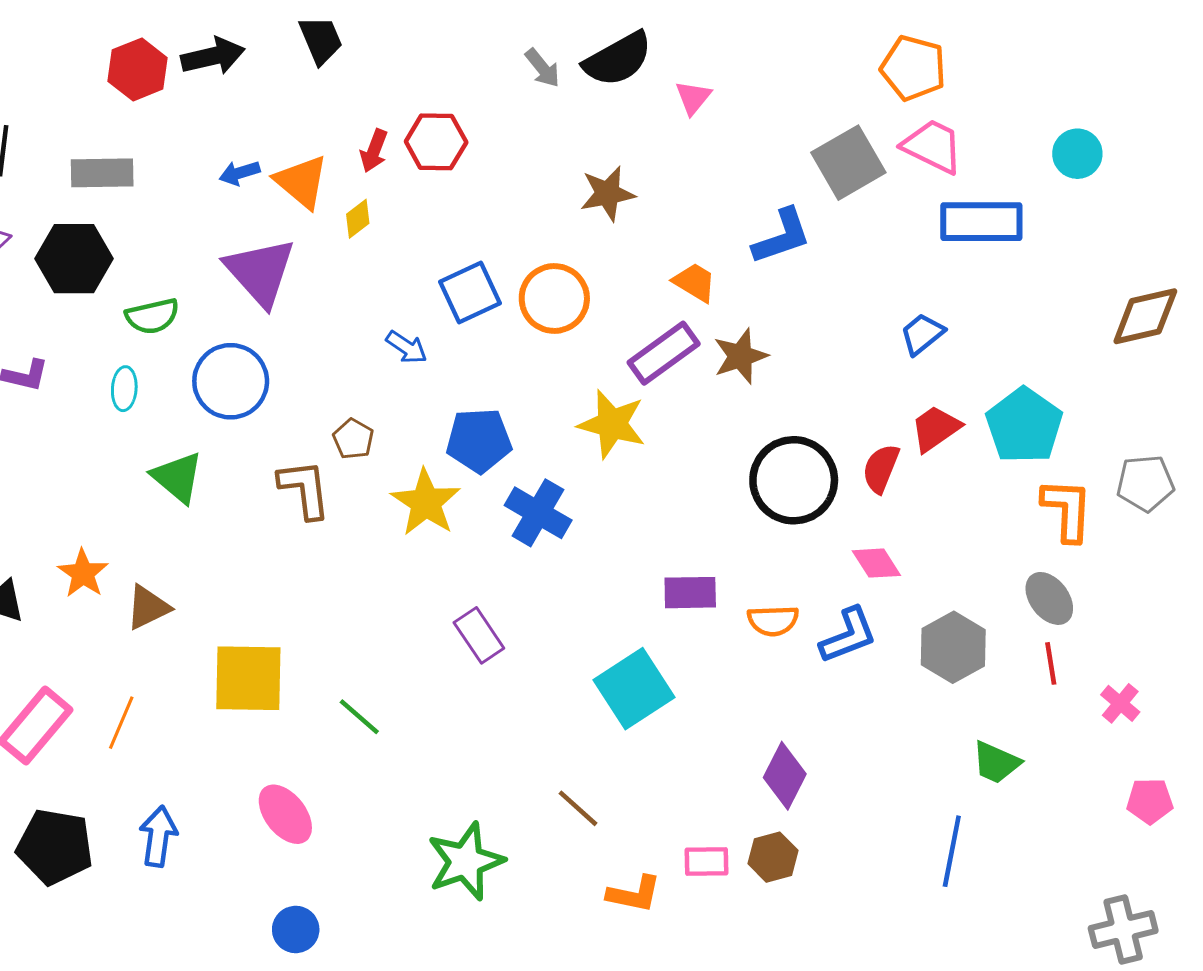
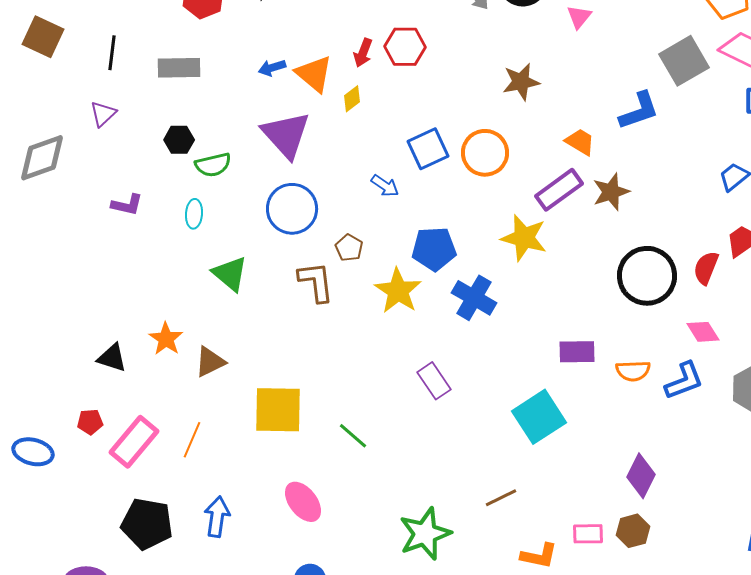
black hexagon: (74, 259) -> (179, 140), moved, size x0.6
blue circle: (231, 381) -> (292, 209), moved
brown line: (578, 808) -> (501, 498), turned -68

